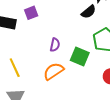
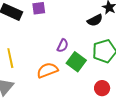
purple semicircle: (55, 45) -> (63, 46), moved

